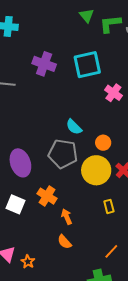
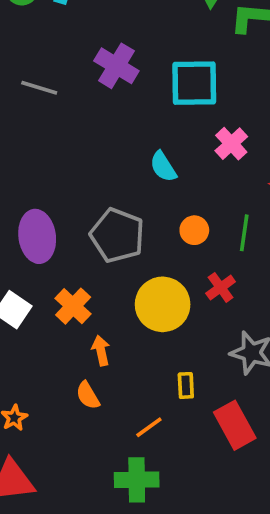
cyan semicircle: (74, 127) -> (163, 167), moved
yellow circle: (96, 170) -> (163, 304), moved
yellow rectangle: (109, 206) -> (186, 385), moved
orange line: (111, 251) -> (149, 427), moved

